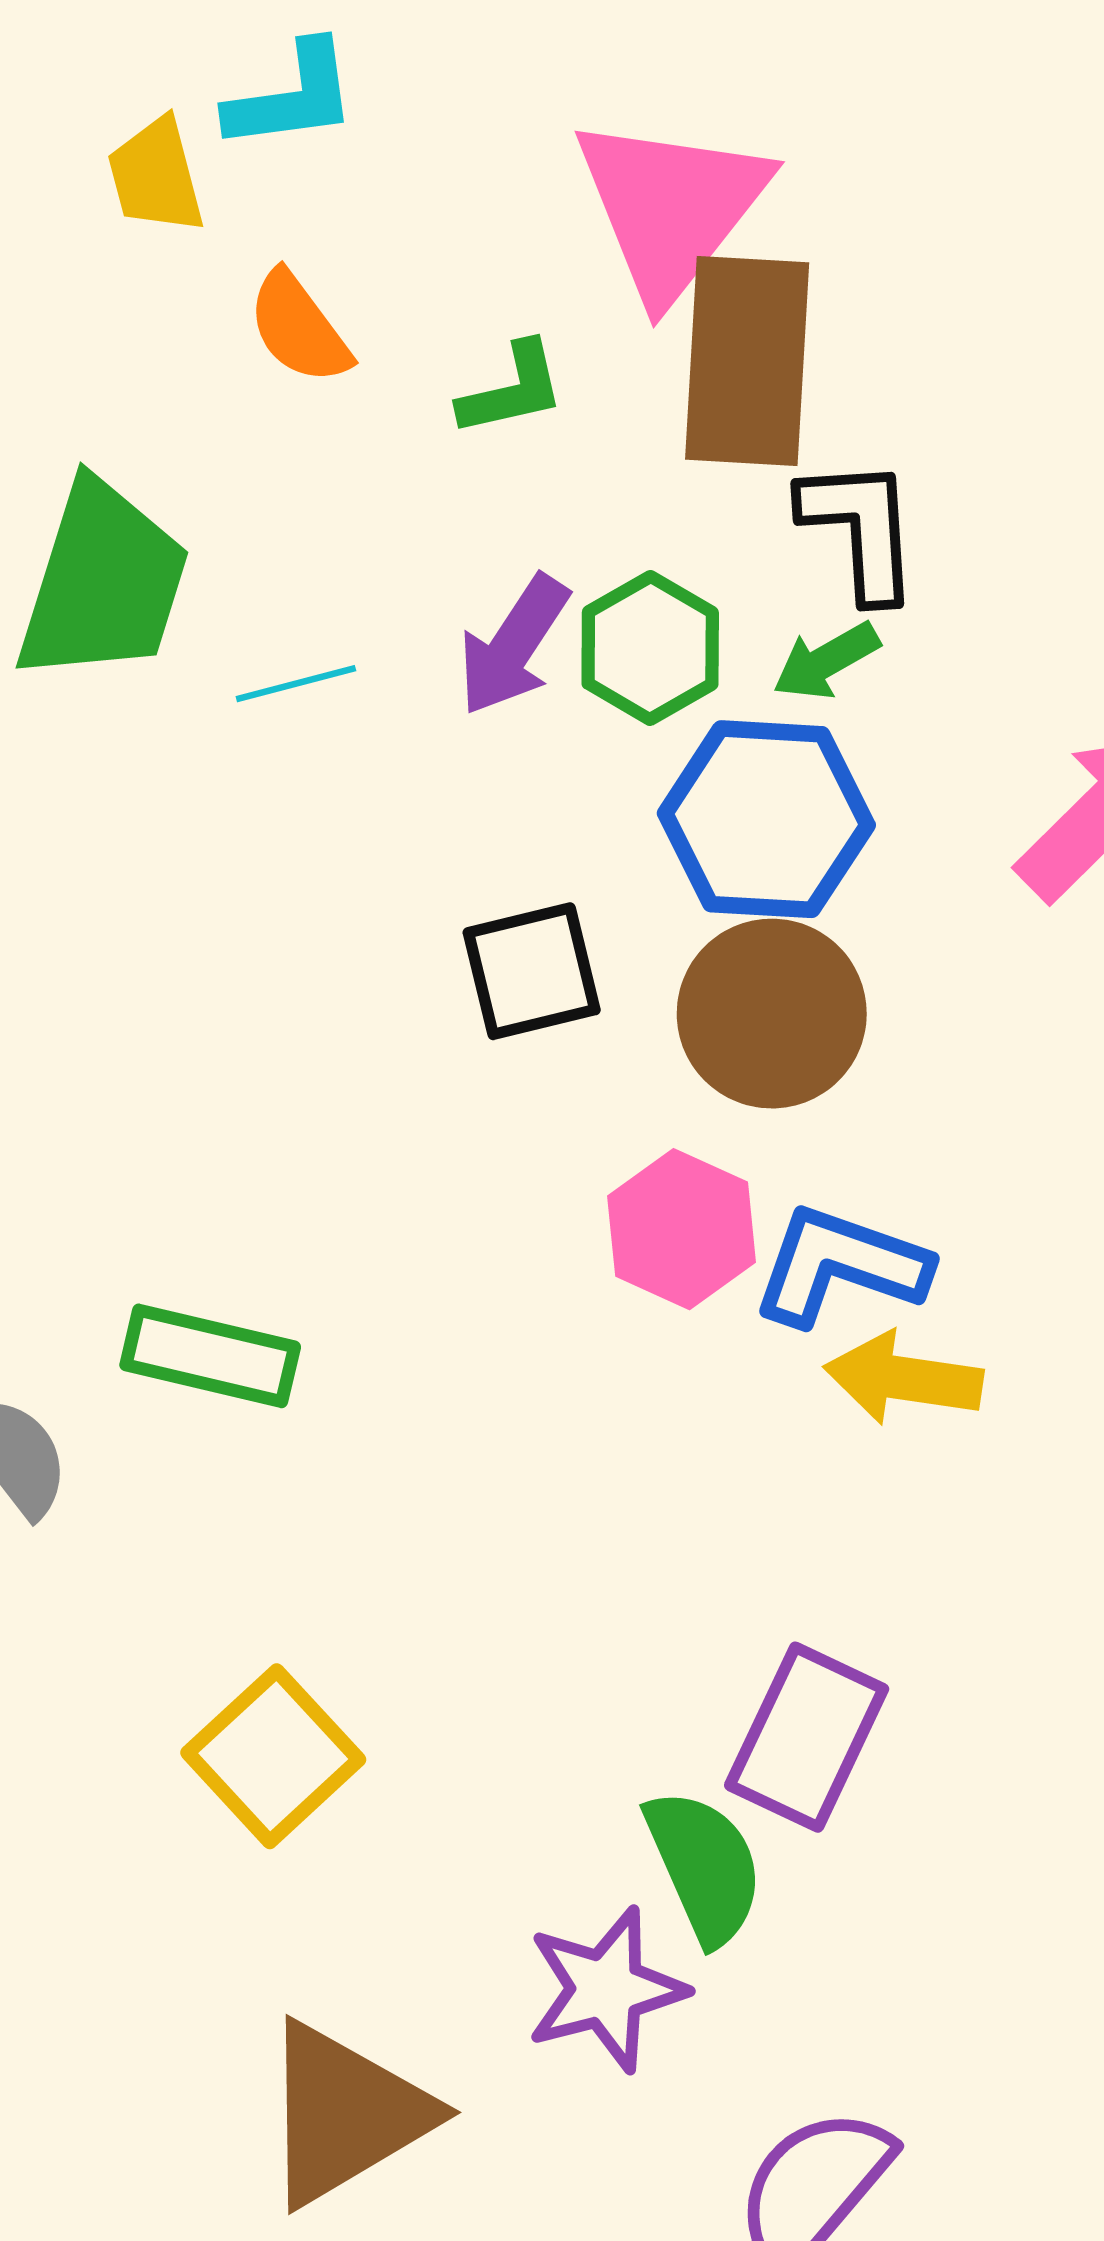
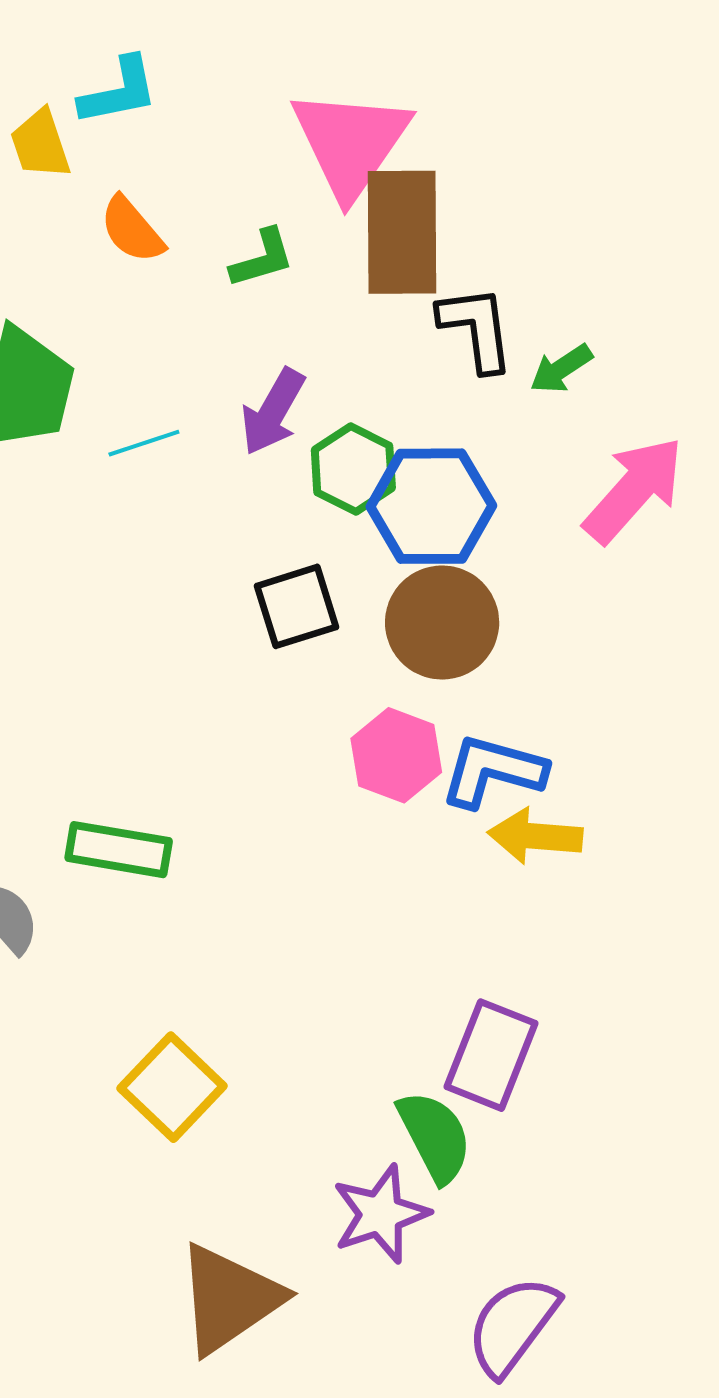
green hexagon: (650, 648) -> (353, 469), moved
green arrow: (826, 661) -> (561, 369), moved

